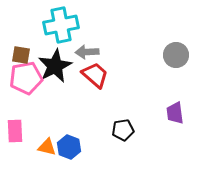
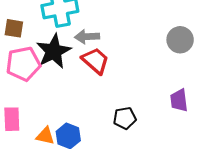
brown square: (21, 55) -> (14, 28), moved

